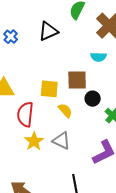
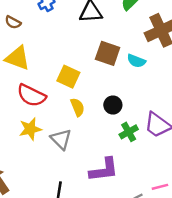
brown square: (77, 80) -> (108, 53), moved
red semicircle: (25, 114) -> (31, 95), turned -90

